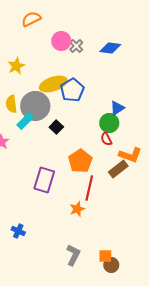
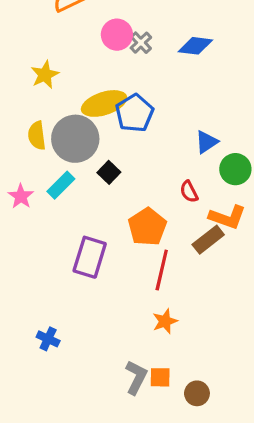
cyan rectangle: (25, 121) -> (61, 185), moved
green circle: (109, 123) -> (235, 169), moved
orange star: (77, 209) -> (165, 321), moved
orange square: (105, 256) -> (160, 377), moved

